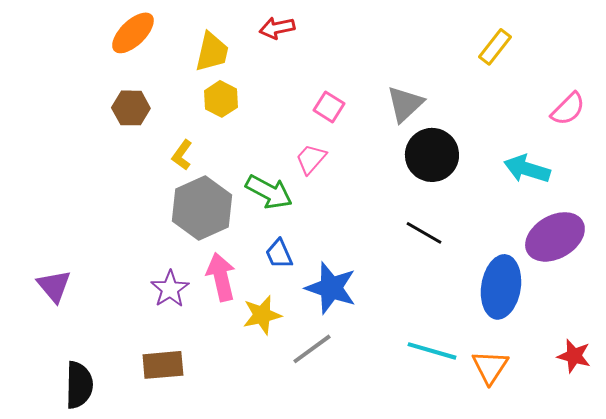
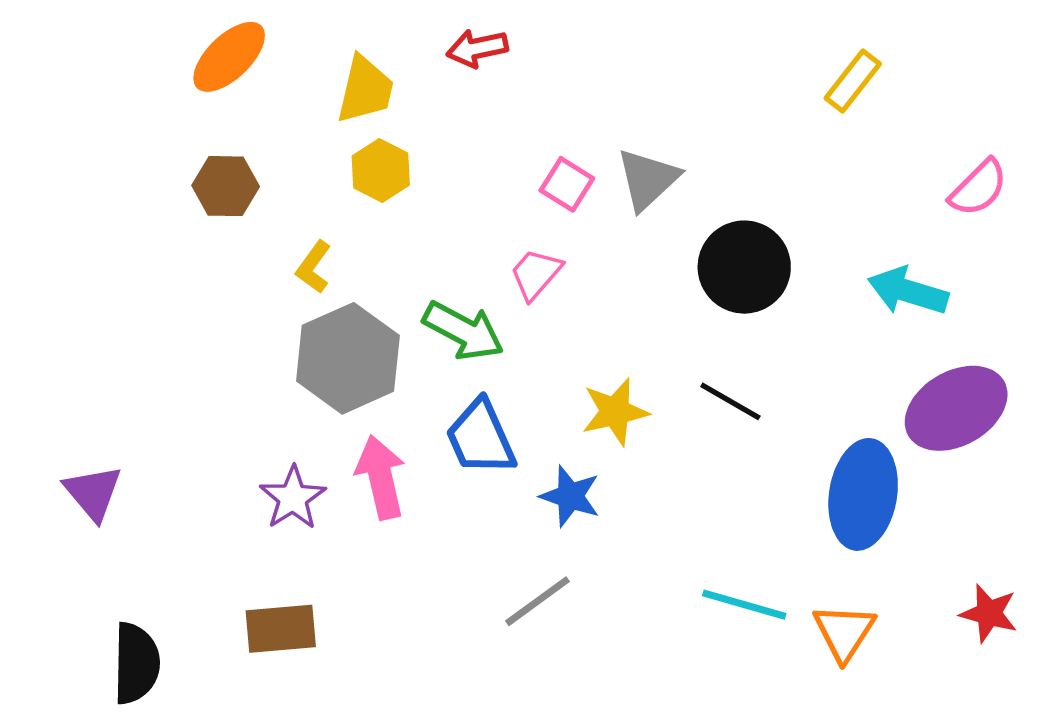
gray triangle: (405, 104) -> (648, 179), moved
blue trapezoid: (279, 254) -> (481, 438), size x1.5
blue star: (331, 288) -> (570, 496), size x0.7
yellow star: (262, 315) -> (615, 412), moved

